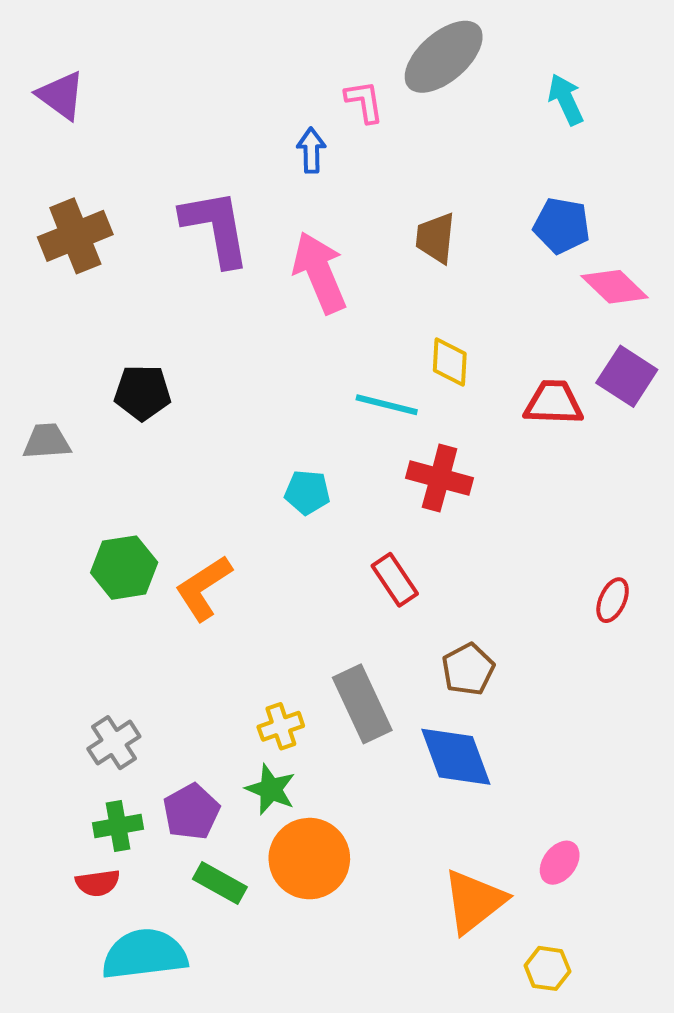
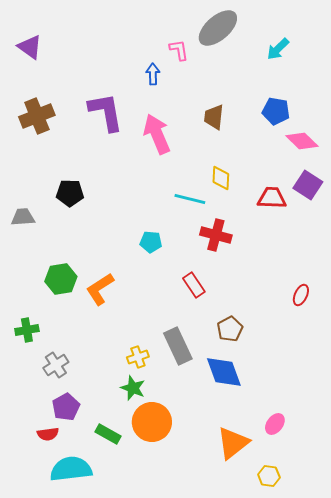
cyan arrow: (566, 100) -> (278, 49), turned -110
purple pentagon: (191, 812) -> (66, 407), moved
green cross: (118, 826) -> (27, 330), moved

